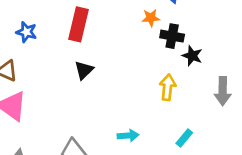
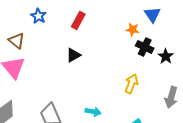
red rectangle: (79, 24) -> (78, 20), size x0.7
black star: (192, 56) -> (166, 56), moved

